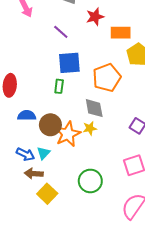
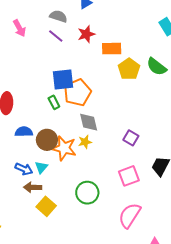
purple line: (61, 32) -> (56, 36), moved
orange pentagon: (107, 78) -> (77, 92), moved
green rectangle: (59, 86) -> (54, 102), turned -32
orange star: (68, 134) -> (64, 148), turned -30

